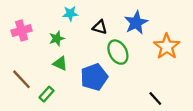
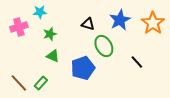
cyan star: (70, 14) -> (40, 12), moved
orange star: (167, 46) -> (153, 23), moved
brown line: (22, 79) -> (19, 83), moved
black line: (155, 99) -> (137, 62), moved

